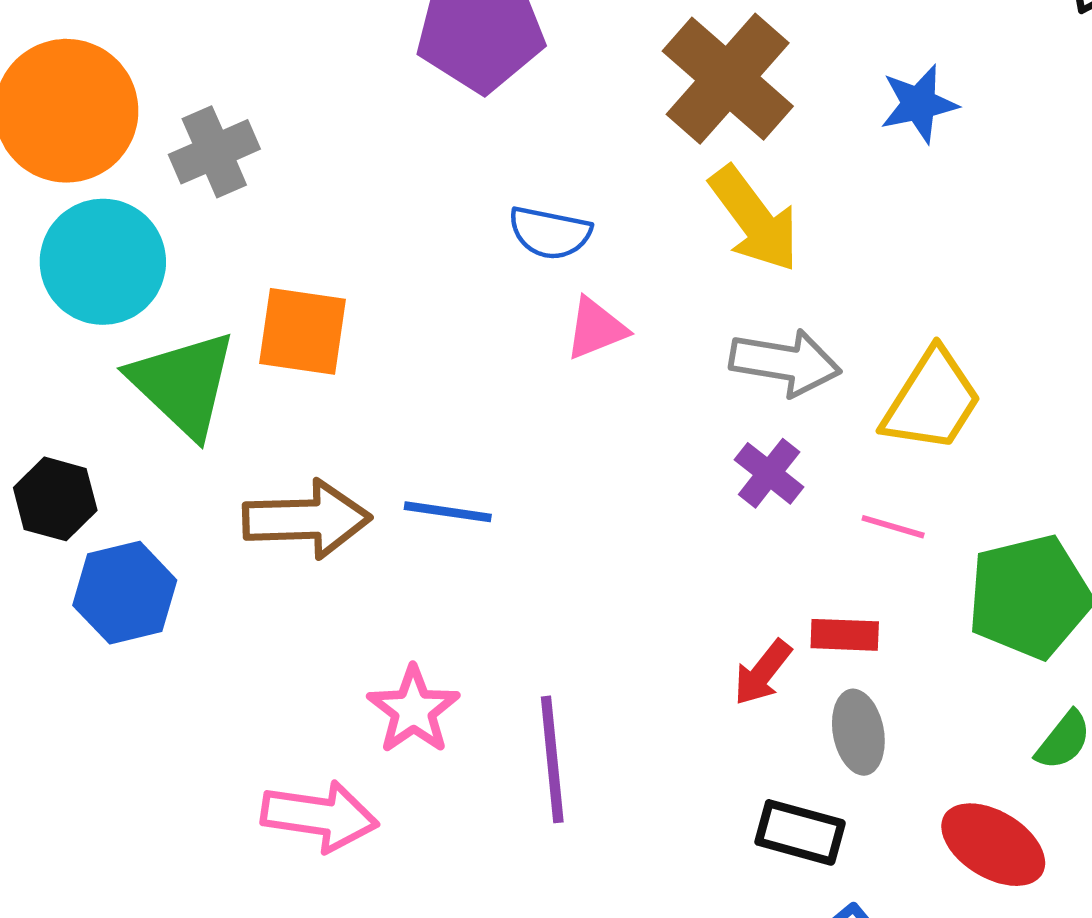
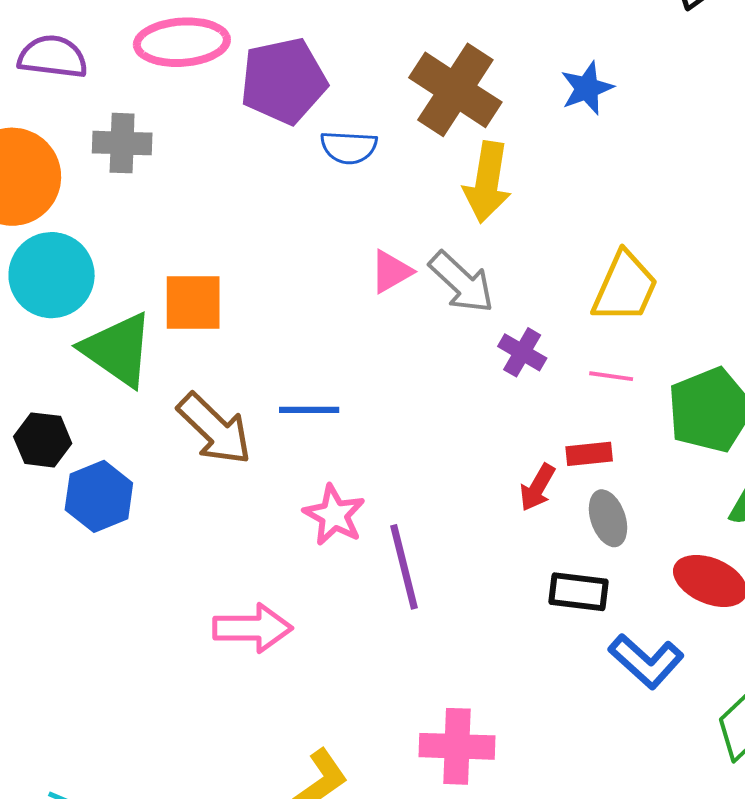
gray cross: (214, 152) -> (122, 143), moved, turned 34
yellow arrow: (754, 219) -> (487, 182), turned 54
blue semicircle: (550, 233) -> (349, 147), moved
gray arrow: (785, 363) -> (462, 282), moved, turned 42
brown arrow: (307, 519) -> (214, 429), turned 54
pink star: (413, 710) -> (334, 515), moved

